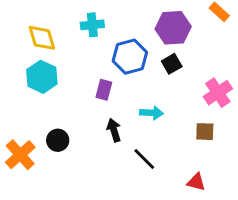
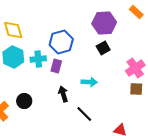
cyan cross: (92, 25) -> (38, 59), moved
blue hexagon: (130, 57) -> (61, 42), moved
brown square: (205, 132) -> (136, 89), moved

